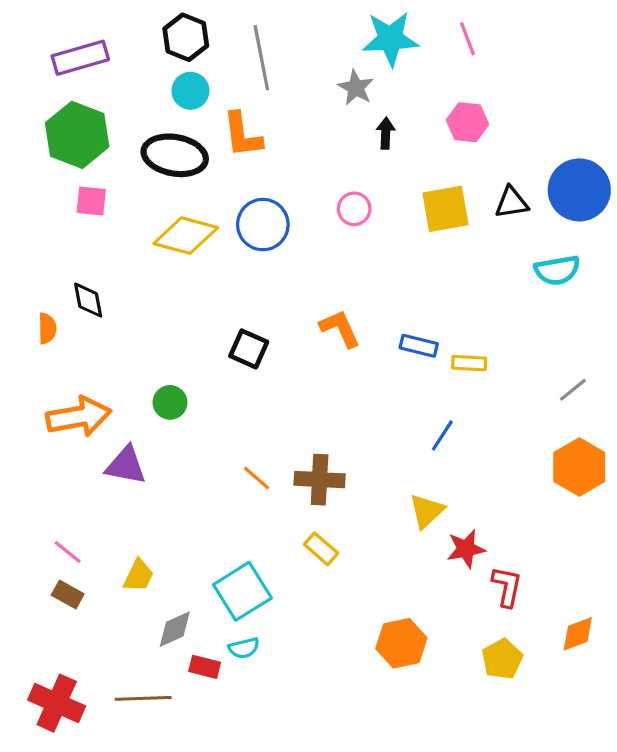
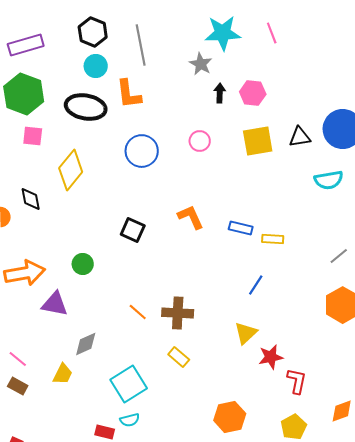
pink hexagon: (467, 122) -> (253, 93), moved
yellow diamond: (186, 236) -> (71, 170), moved, turned -66
gray diamond: (175, 629) -> (86, 344), moved

